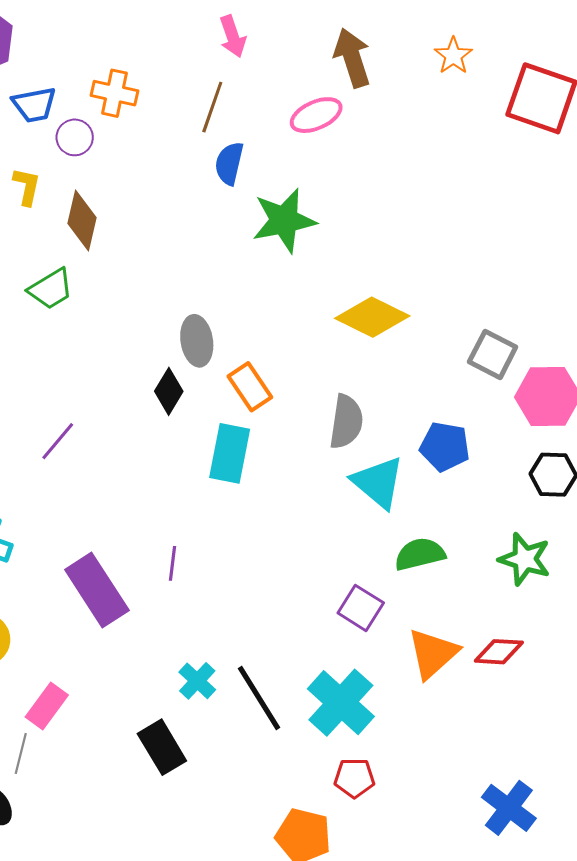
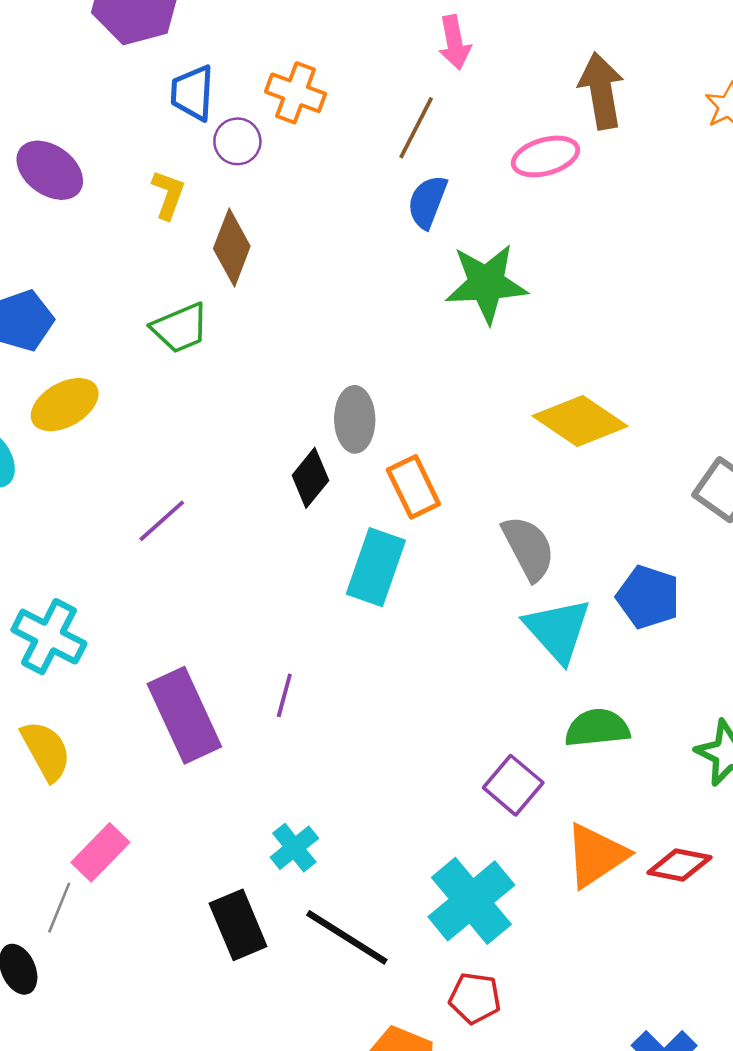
blue trapezoid: (34, 105) -> (192, 93), turned 96
gray semicircle: (346, 422) -> (528, 548), turned -44
black line: (259, 698) -> (347, 937), moved, turned -34

